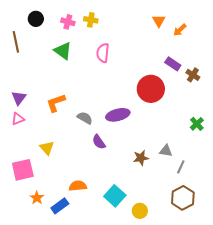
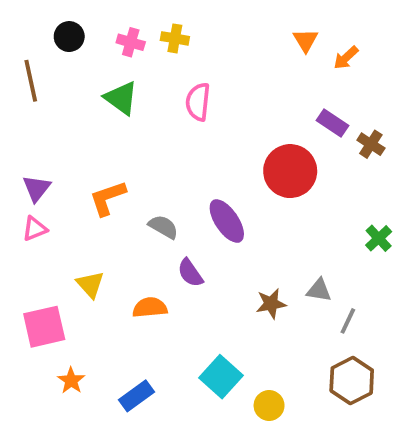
purple ellipse: (118, 115) -> (227, 221), turned 70
orange semicircle: (78, 186) -> (150, 307), moved
blue rectangle: (60, 206) -> (136, 396), moved

